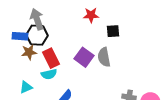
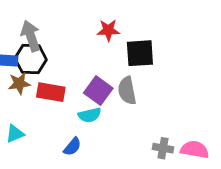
black square: (113, 31) -> (140, 53), size x1.5
red rectangle: (51, 58) -> (51, 92), turned -54
cyan semicircle: (49, 74) -> (90, 115), moved

